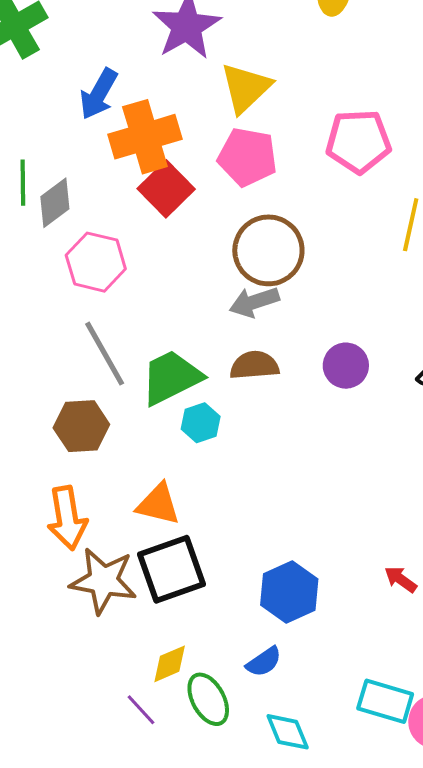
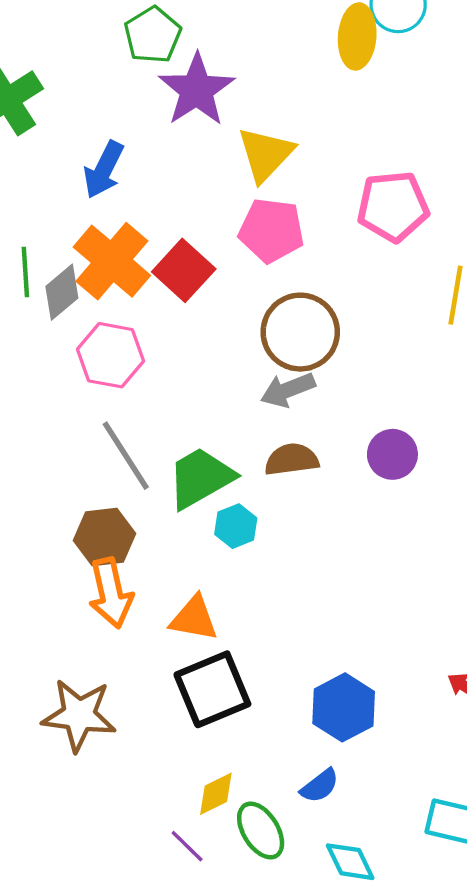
orange cross: (145, 137) -> (112, 261), moved, turned -30
orange arrow: (67, 518) -> (111, 593), moved
brown star: (103, 581) -> (79, 715), moved

